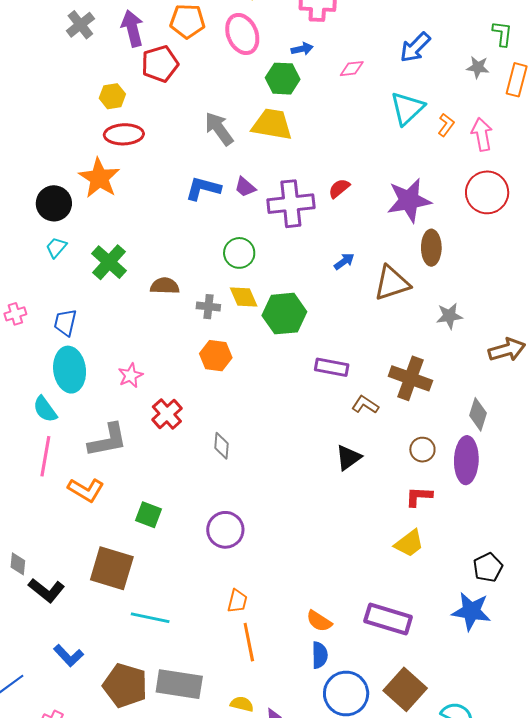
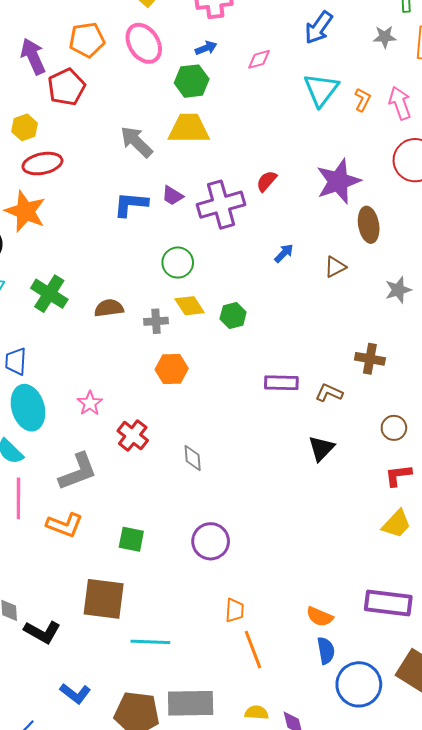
brown triangle: (392, 283) -> (335, 267), size x0.6
green hexagon: (284, 314) -> (233, 315), size x0.6
purple rectangle: (332, 367) -> (281, 383), moved
brown cross: (410, 378) -> (370, 359), size x0.7

